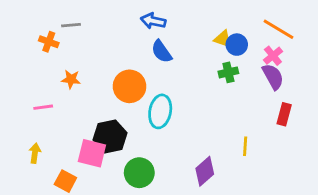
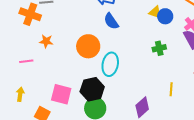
orange cross: (49, 42) -> (30, 14), size x1.5
green cross: (228, 72) -> (159, 48), moved
black hexagon: (110, 136) -> (92, 89), moved

